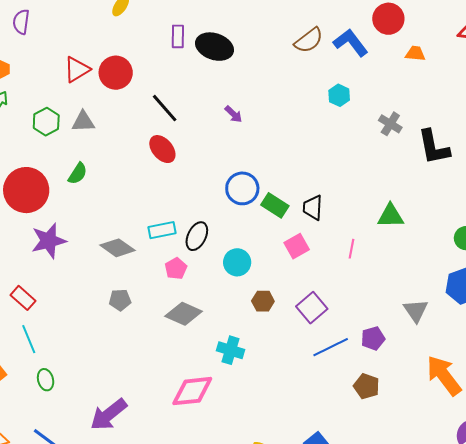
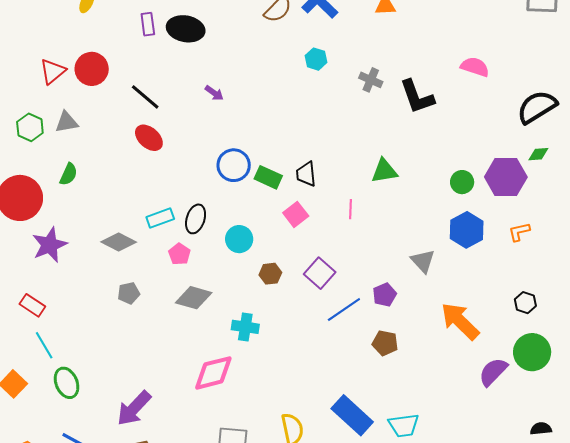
green ellipse: (46, 380) -> (67, 383), size x1.4

